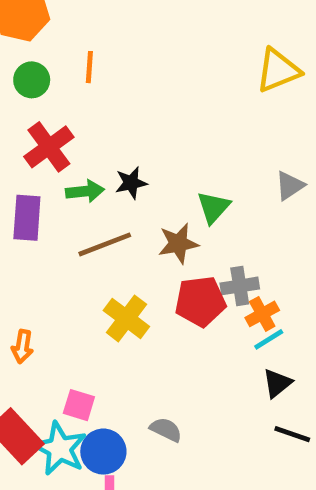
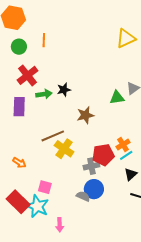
green triangle: (213, 207) -> (117, 98), moved, turned 42
brown line: (105, 244) -> (53, 136), moved
gray cross: (240, 286) -> (91, 166), moved
red pentagon: (200, 301) -> (103, 155), moved
orange arrow: (22, 347) -> (19, 163), turned -64
blue circle: (103, 452) -> (94, 189), moved

